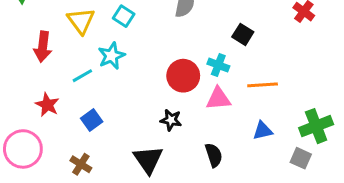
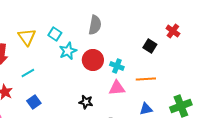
black square: (243, 34) -> (150, 46), moved
cyan star: (111, 56) -> (68, 51), moved
red circle: (183, 76) -> (93, 60), moved

